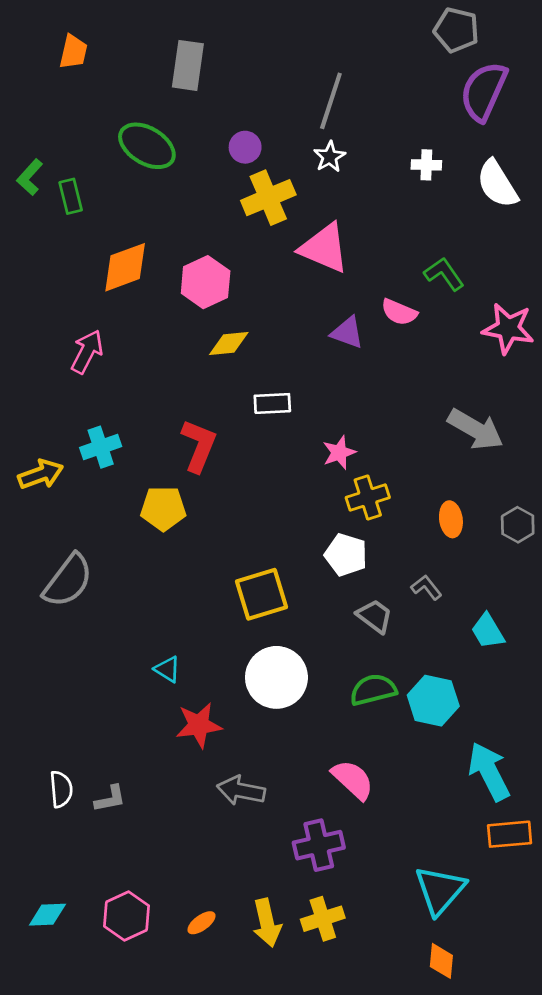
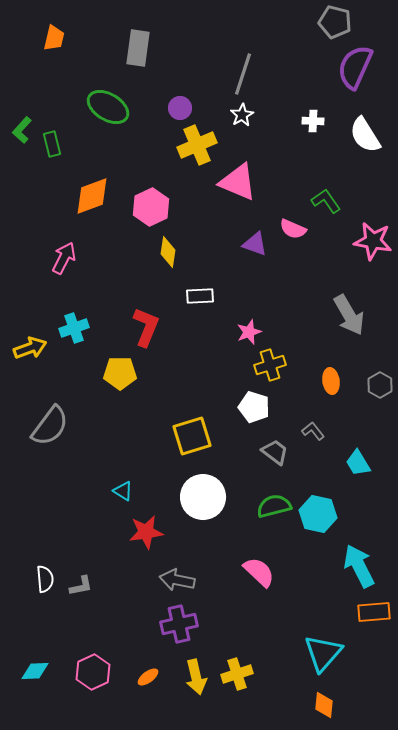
yellow diamond: (229, 343) -> (168, 252), turned -76
gray arrow: (475, 429) -> (349, 315), turned 30
purple cross: (319, 845) -> (179, 624), moved

